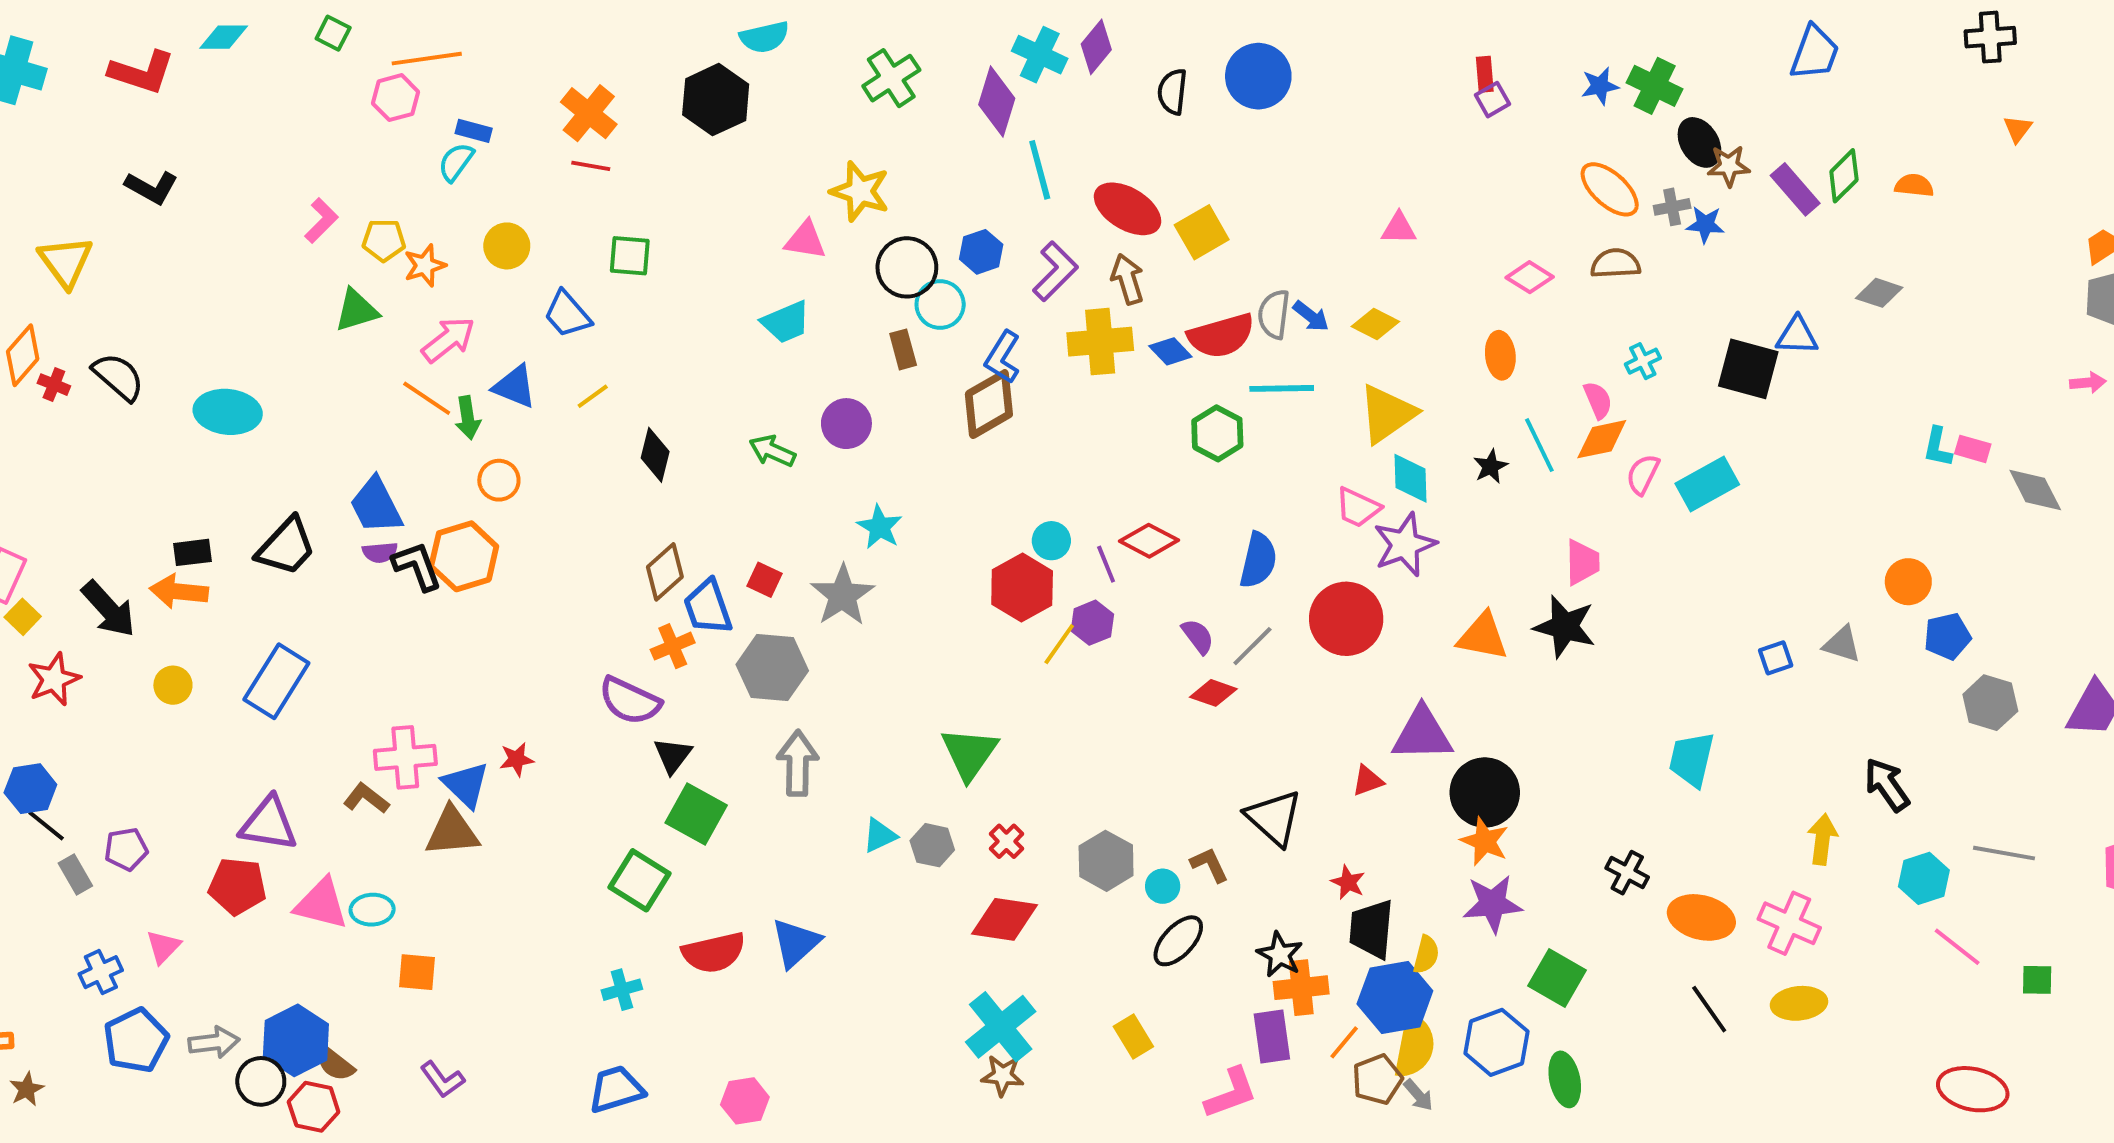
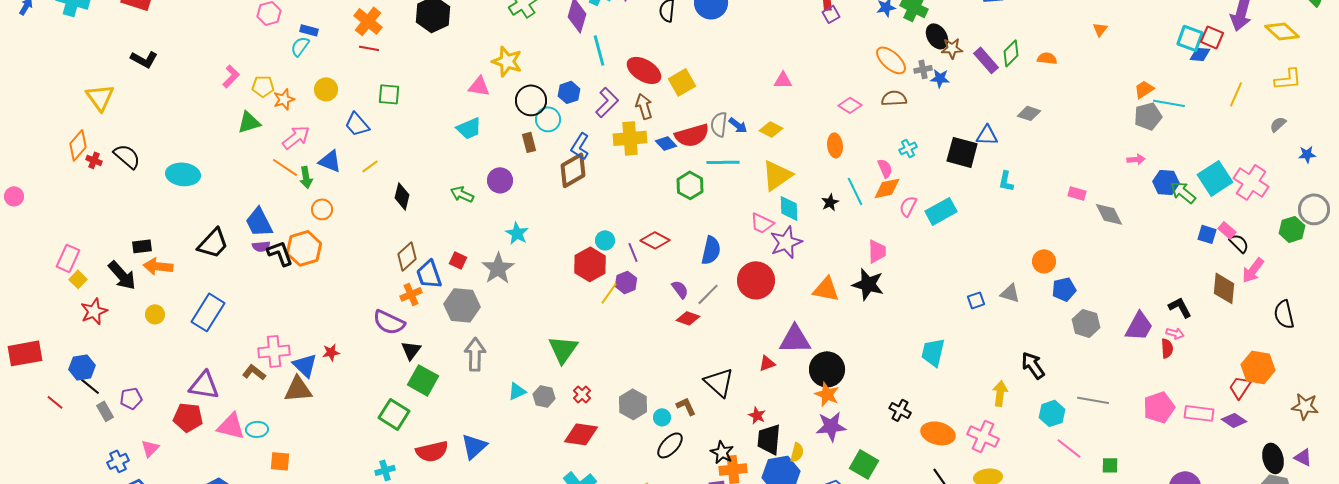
cyan L-shape: (1938, 447) -> (1006, 181), moved
black rectangle: (192, 552) -> (142, 246), moved

